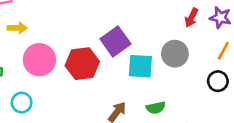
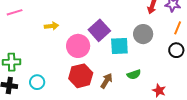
yellow arrow: (17, 28) -> (51, 26), moved
pink circle: (39, 60) -> (78, 46), moved
red hexagon: (82, 64) -> (81, 76), moved

